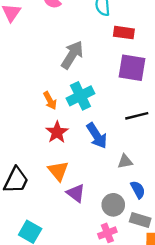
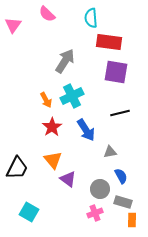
red rectangle: (124, 33) -> (109, 42), size x1.4

